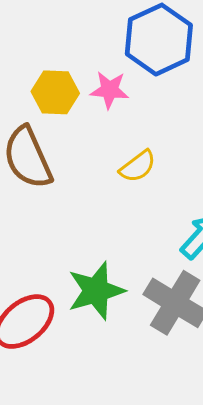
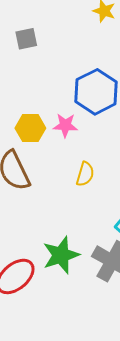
yellow semicircle: (138, 166) -> (85, 174), turned -35

